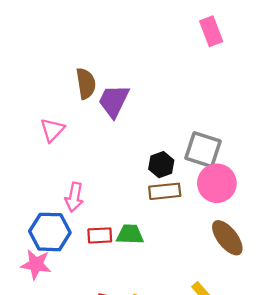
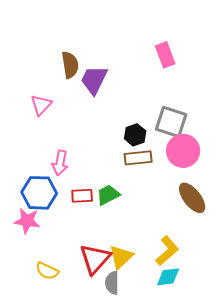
pink rectangle: (211, 31) -> (165, 55), moved
green trapezoid: (130, 234) -> (108, 195), turned -30

